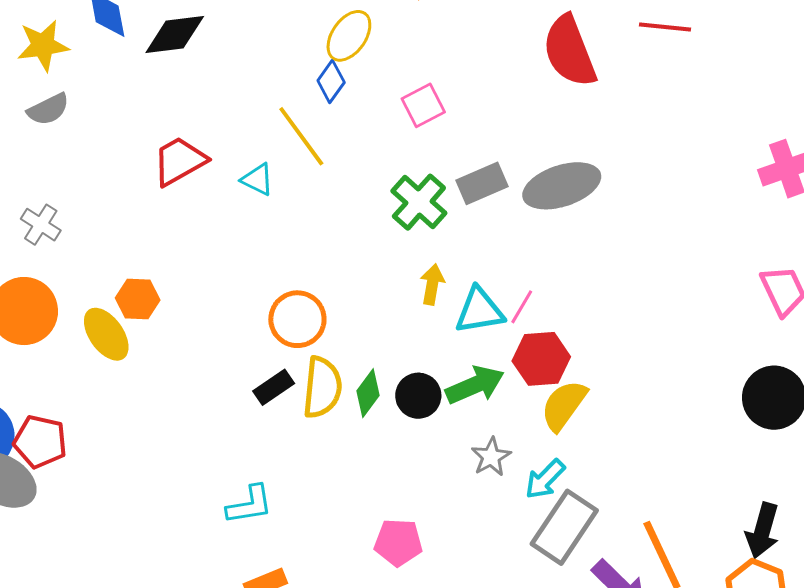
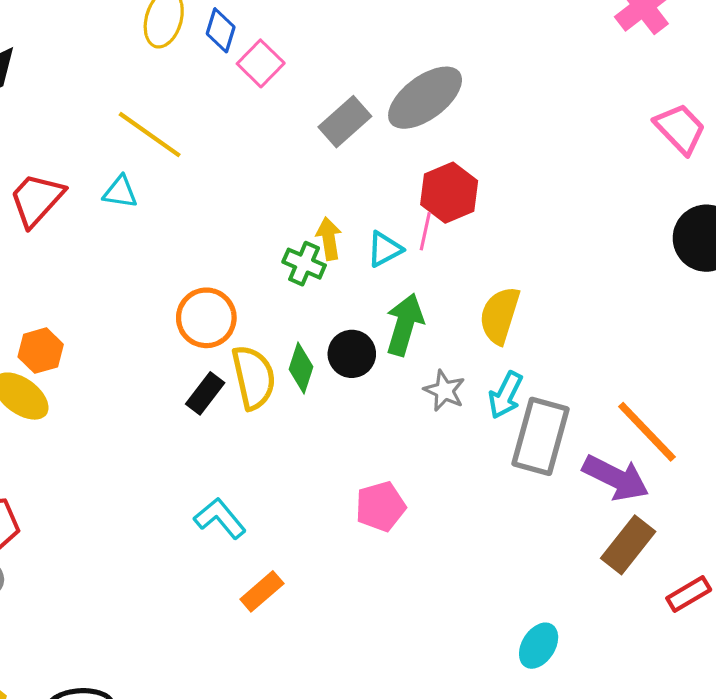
blue diamond: (331, 81) -> (221, 30), moved
green cross: (419, 202) -> (304, 264), moved, size x0.7
cyan triangle: (479, 311) -> (385, 249), size x0.7
red hexagon: (541, 359) -> (449, 193), moved
green arrow: (475, 385) -> (405, 325), turned -32
cyan L-shape: (250, 505) -> (220, 518), turned -102

